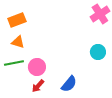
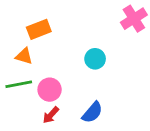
orange rectangle: (17, 20) -> (39, 29), moved
cyan circle: (98, 52) -> (95, 59), moved

